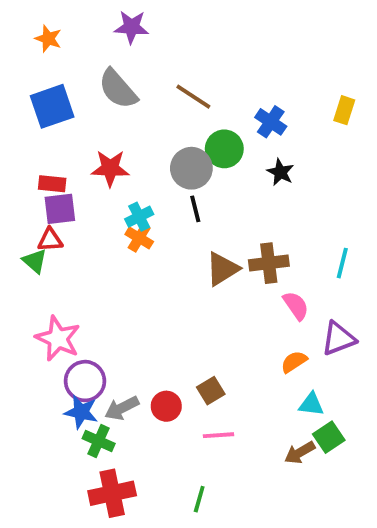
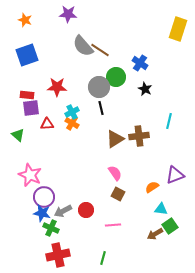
gray semicircle: (118, 89) -> (83, 46), moved
yellow rectangle: (344, 110) -> (178, 29), moved, size x1.6
red triangle: (50, 240) -> (47, 124), moved
cyan line: (342, 263) -> (169, 121), moved
pink semicircle: (296, 306) -> (115, 173), moved
brown square: (211, 391) -> (118, 194), moved, turned -32

